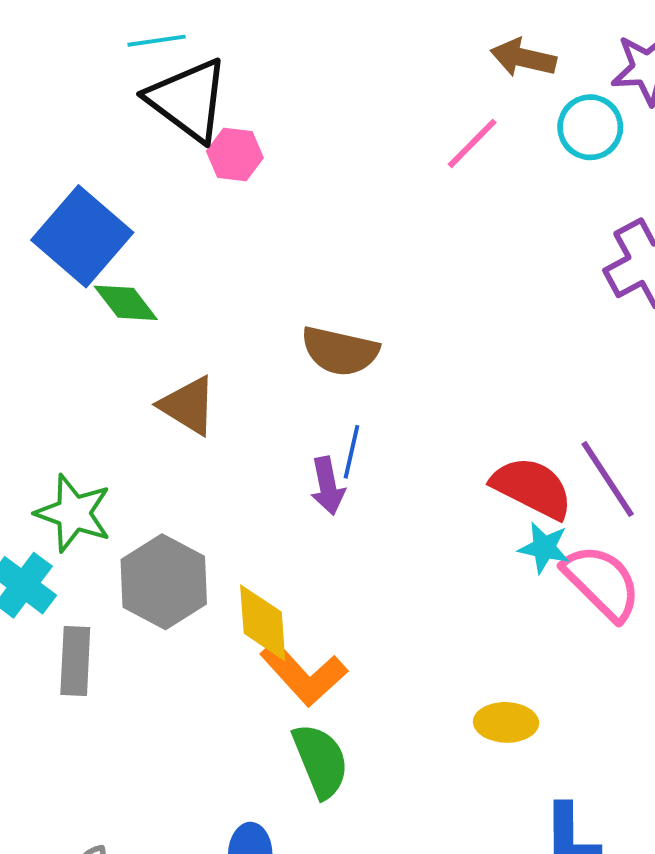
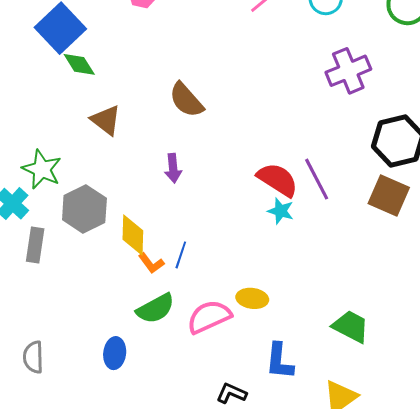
brown semicircle: (340, 351) -> (186, 100), turned 30
blue line: (352, 452) -> (181, 255), moved
pink semicircle: (602, 582) -> (209, 317), moved, turned -75
orange L-shape: (304, 674) -> (151, 263), size x0.6
green semicircle: (321, 761) -> (155, 308), turned 78

